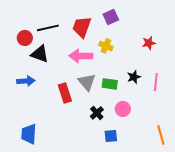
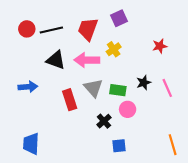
red circle: (25, 38) -> (27, 29), moved
yellow cross: (106, 46) -> (114, 49), turned 32
black triangle: (40, 54) -> (56, 60), moved
pink line: (156, 82) -> (167, 88), turned -30
pink circle: (123, 109) -> (128, 109), moved

